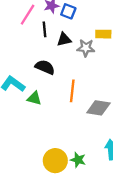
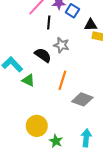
black triangle: (64, 39) -> (91, 25), moved
gray star: (86, 48) -> (61, 45), moved
yellow circle: (55, 161) -> (37, 126), moved

